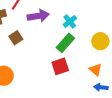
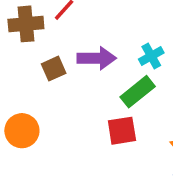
purple arrow: (38, 16) -> (97, 58), moved

